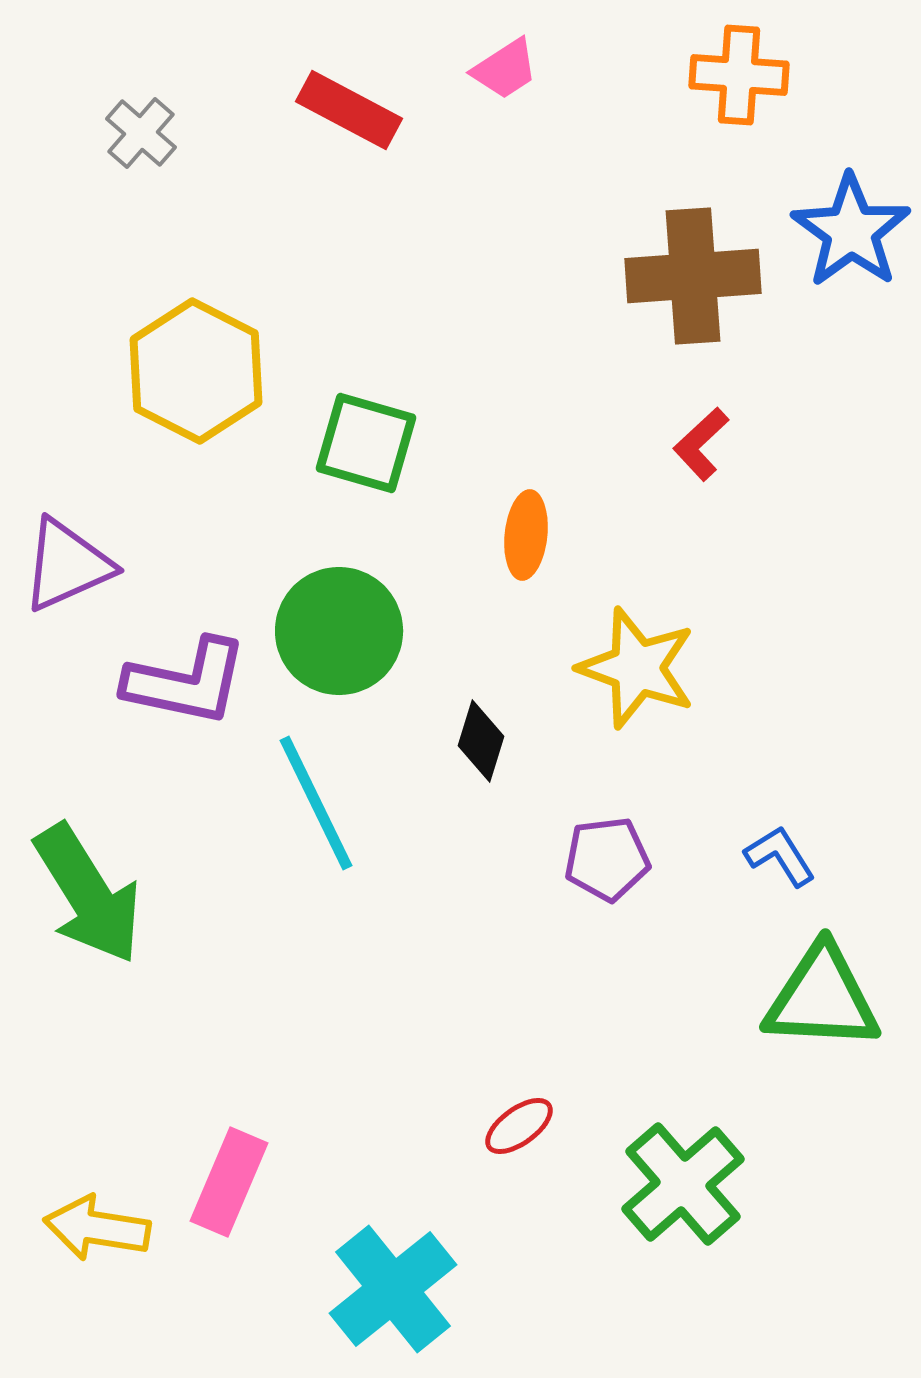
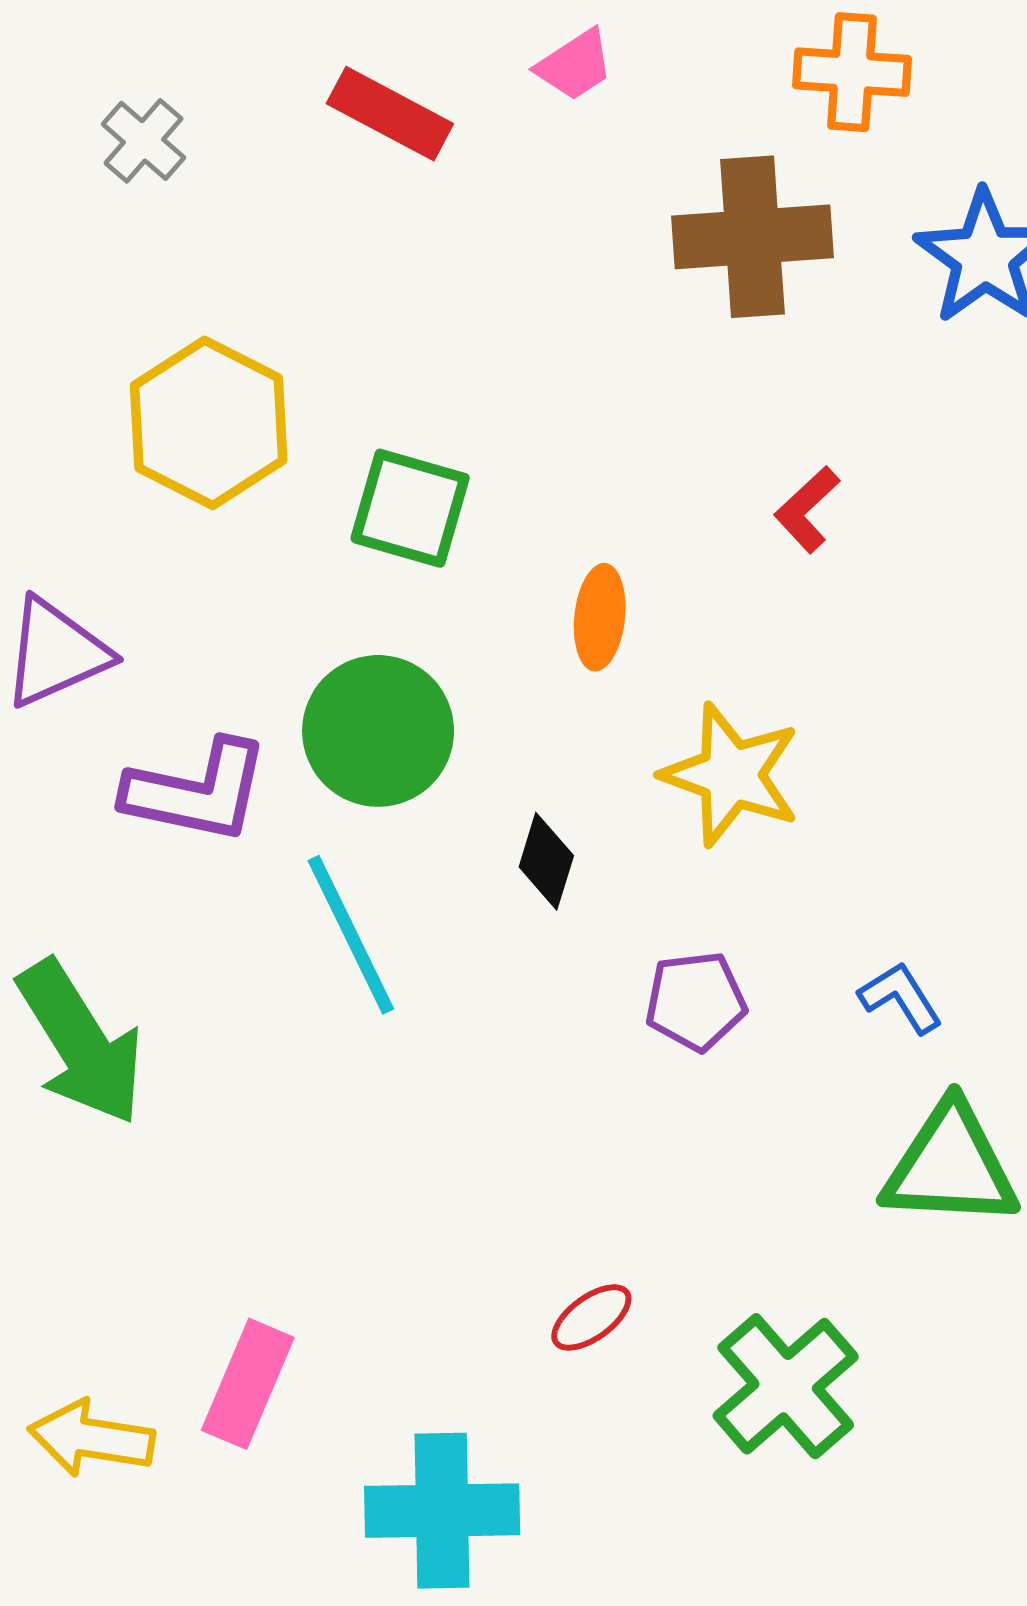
brown cross: (693, 276) -> (753, 237), moved
cyan cross: (393, 1289) -> (442, 1511), turned 38

